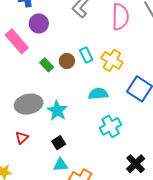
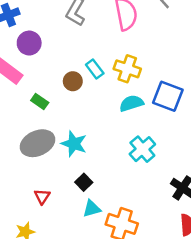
green rectangle: (47, 65) -> (40, 102), moved
cyan semicircle: (98, 94) -> (131, 103), moved
red triangle: (22, 138) -> (42, 196), moved

